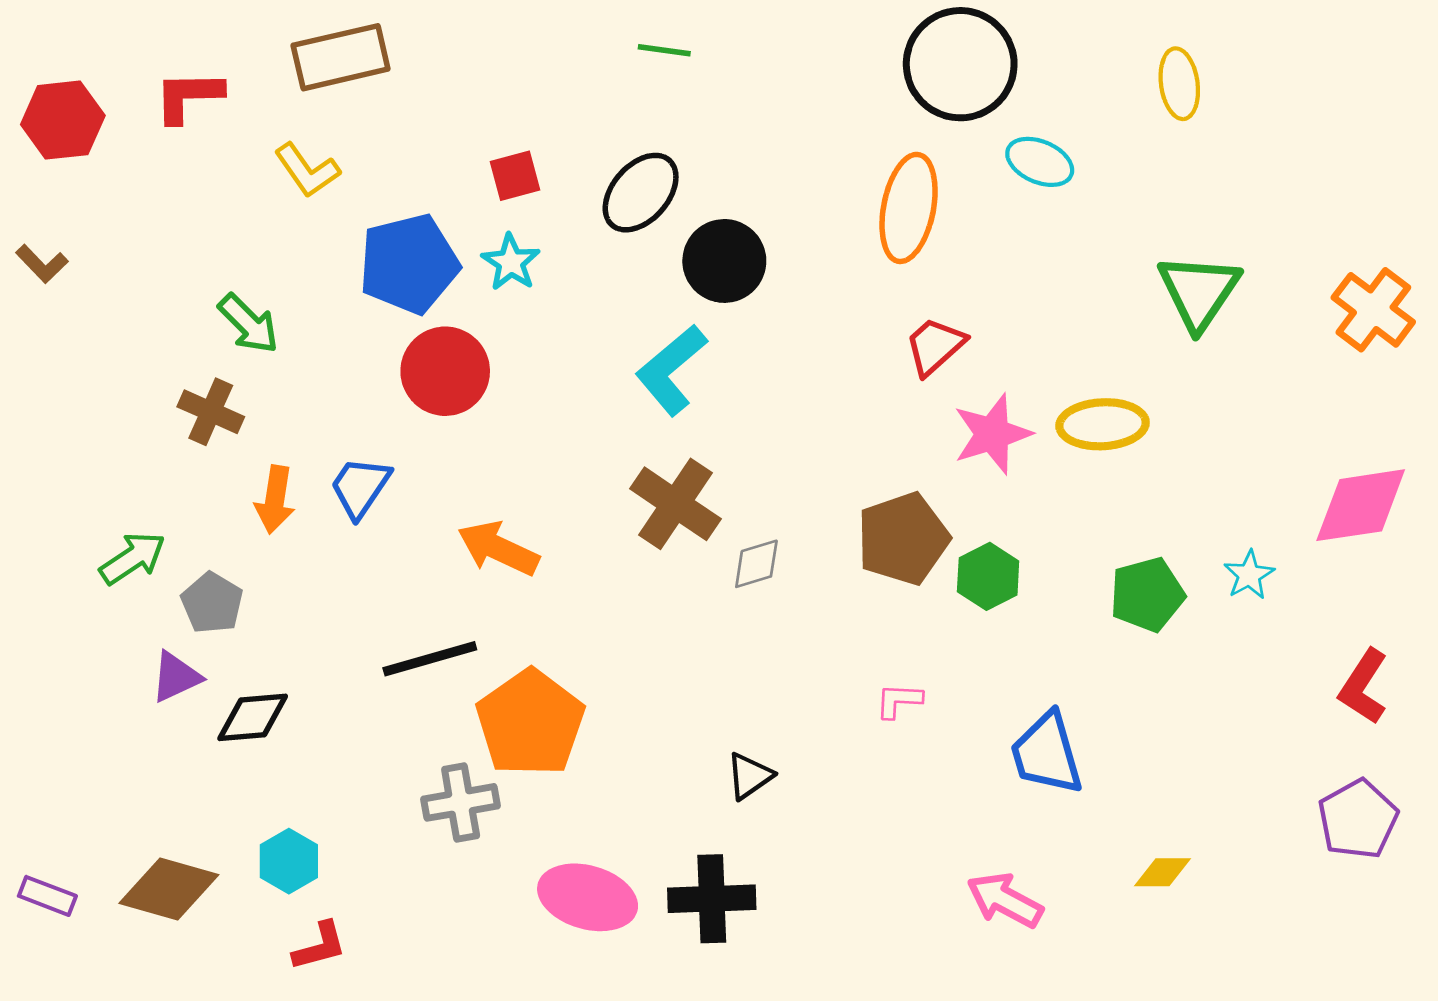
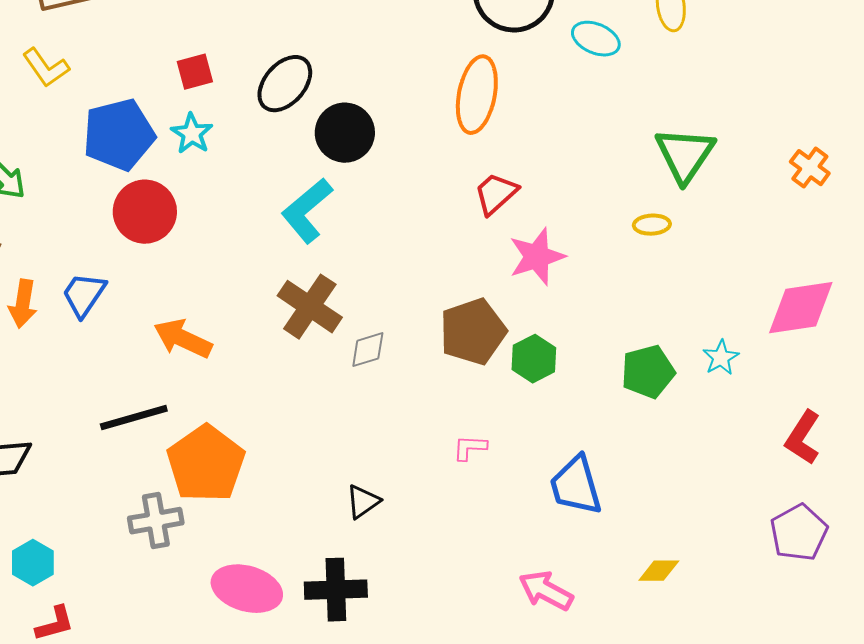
cyan ellipse: (1040, 162) -> (596, 39), moved
orange cross: (1373, 310) -> (810, 168), size x0.7
yellow ellipse: (1103, 424) -> (652, 225), moved, size x0.6

